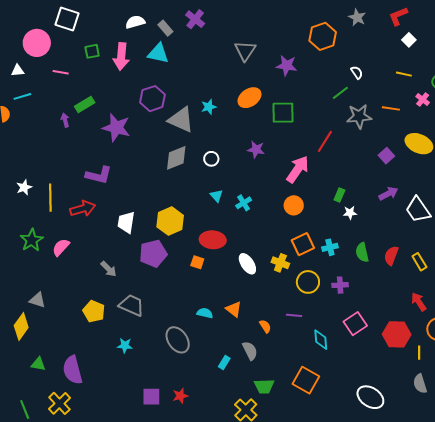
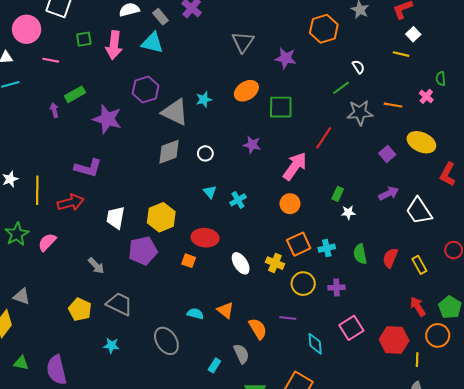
yellow line: (404, 74) -> (401, 54), moved
orange semicircle: (265, 326) -> (258, 329), size x1.5

